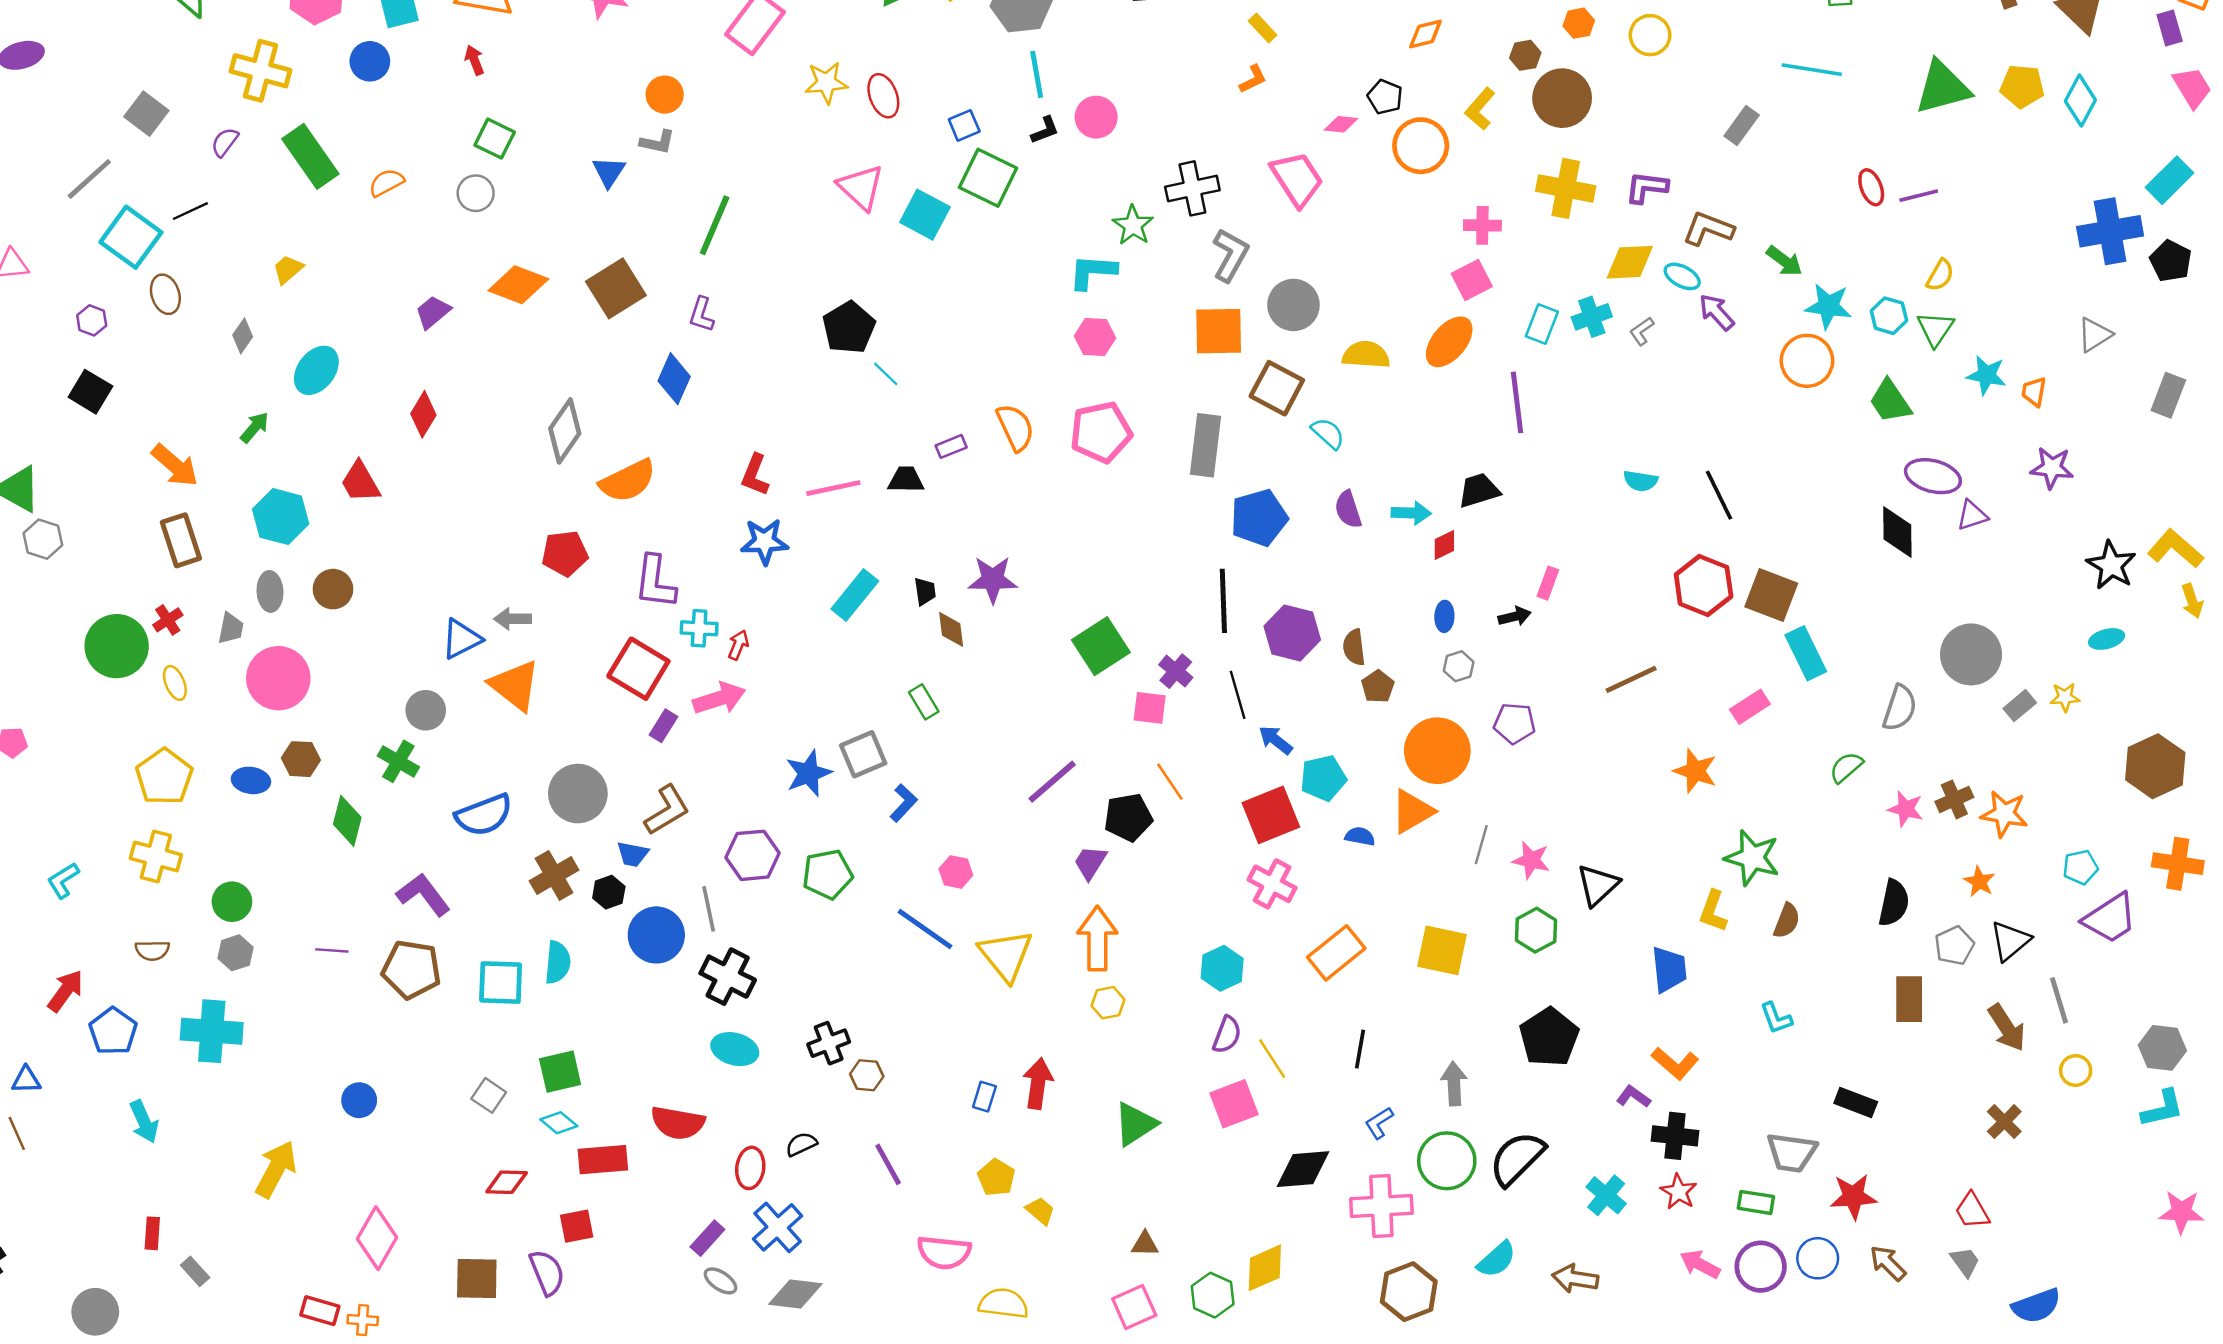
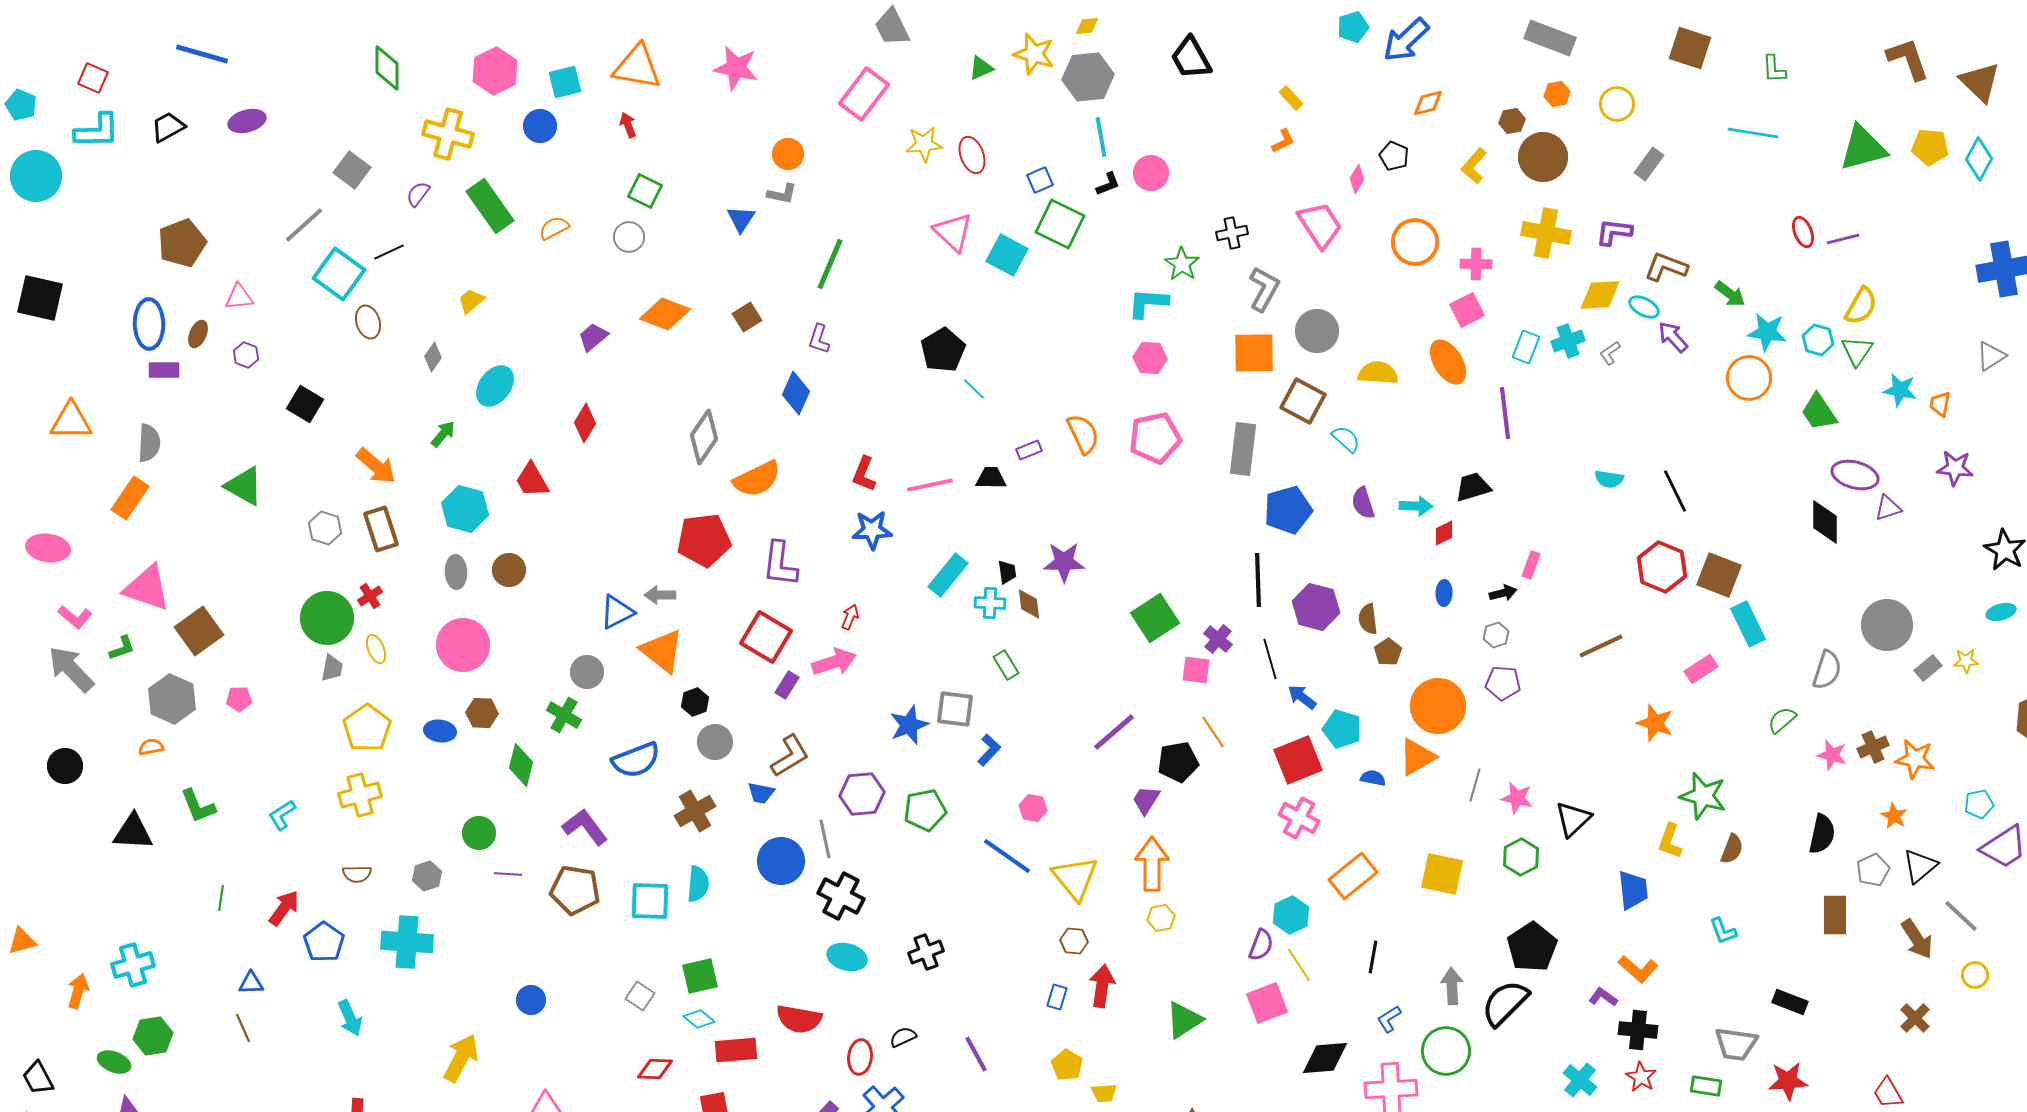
pink diamond: (1341, 124) -> (1357, 179), turned -64
gray rectangle: (1742, 125) -> (1649, 164), moved
orange circle: (1421, 146) -> (1415, 242), moved
black cross: (1192, 188) -> (1232, 233), size x0.7
yellow semicircle: (1940, 275) -> (1861, 306), size x1.4
brown square: (616, 288) -> (747, 317), size x0.6
purple hexagon: (92, 320) -> (246, 355), moved
orange ellipse: (1449, 342) -> (1448, 362), turned -72
gray hexagon: (43, 539) -> (325, 528), moved
red pentagon: (565, 553) -> (704, 540), size x1.4
gray trapezoid: (231, 628) -> (332, 668), moved
cyan cross: (699, 628) -> (990, 603), moved
gray hexagon: (1459, 666) -> (1496, 635), moved
gray square: (863, 754) -> (955, 709), turned 30
cyan pentagon: (1323, 778) -> (1342, 729), turned 30
gray circle: (578, 794) -> (715, 742), size x0.7
yellow cross: (156, 857) -> (360, 795), turned -30
black hexagon: (609, 892) -> (695, 702), moved
green circle: (232, 902) -> (479, 833), moved
cyan hexagon: (1222, 968) -> (1291, 915), moved
gray line: (2059, 1000) -> (1961, 916), turned -30
brown hexagon: (867, 1075) -> (1074, 941), moved
black semicircle: (1517, 1158) -> (1505, 1003), moved
yellow trapezoid: (1040, 1211) -> (1104, 1093), turned 136

